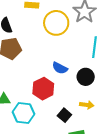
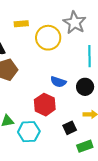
black square: (64, 115) -> (70, 128), turned 32

